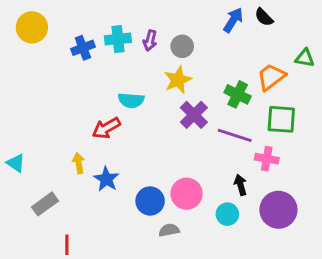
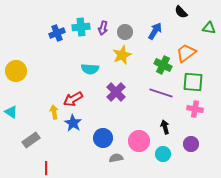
blue arrow: (233, 20) -> (155, 31), moved
yellow circle: (32, 27) -> (16, 71), moved
green triangle: (305, 58) -> (209, 28), moved
purple cross: (194, 115) -> (116, 92), moved
red arrow: (106, 128) -> (73, 99), moved
pink cross: (267, 159) -> (195, 109), moved
pink circle: (187, 194) -> (139, 141), moved
purple circle: (278, 210) -> (191, 144), size x0.6
cyan circle: (227, 214) -> (163, 154), moved

